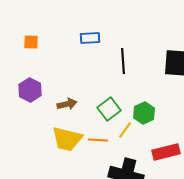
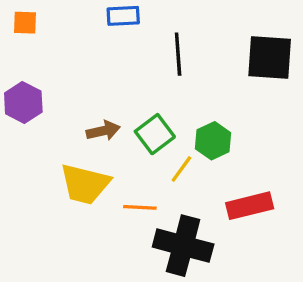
brown arrow: (67, 104) -> (103, 131), moved
orange line: (98, 140) -> (140, 207), moved

